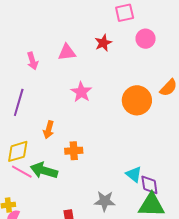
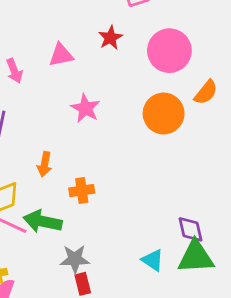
pink circle: (146, 39) -> (169, 51), moved, size x1.6
cyan triangle: (134, 174) -> (153, 260), moved
gray star: (105, 201) -> (75, 259), moved

